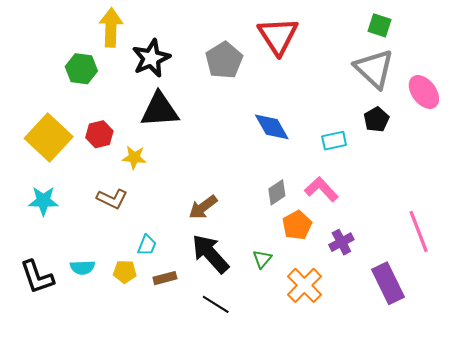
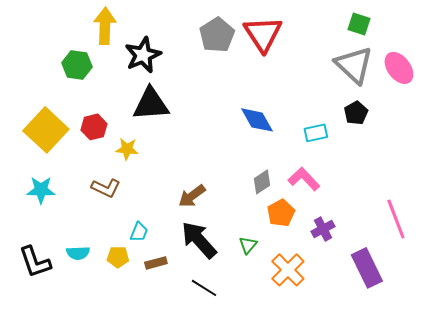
gray pentagon: (224, 60) -> (217, 35), moved
pink ellipse: (424, 92) -> (399, 68), moved

